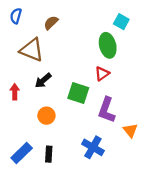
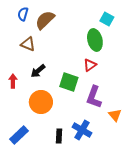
blue semicircle: (16, 16) -> (23, 14), moved
brown semicircle: (51, 23) -> (45, 20), size x1.5
brown triangle: (32, 50) -> (28, 44), size x0.7
orange circle: (46, 116) -> (41, 102), size x1.5
black rectangle: (49, 154) -> (59, 136), moved

